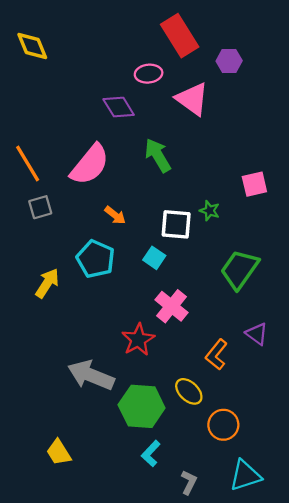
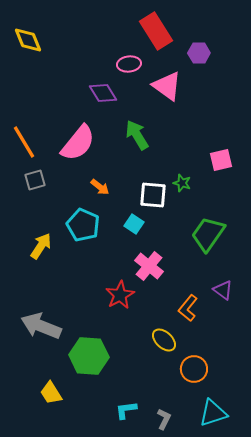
gray arrow: (91, 375) -> (41, 326), moved
green hexagon: (142, 406) -> (89, 356), moved
cyan L-shape: (151, 454) -> (126, 410), moved, turned 40

